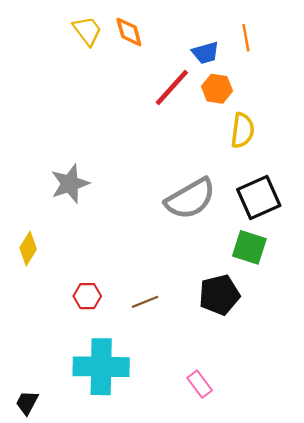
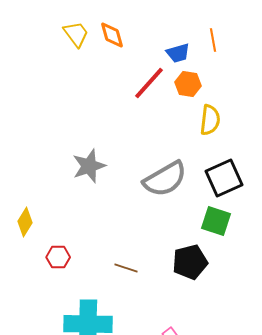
gray star: (70, 184) -> (89, 166), moved
red hexagon: (87, 296) -> (58, 257), moved
brown line: (145, 302) -> (126, 268), turned 40

